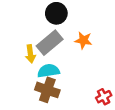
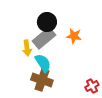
black circle: (56, 13) -> (47, 22), moved
cyan semicircle: (48, 71) -> (43, 63), turned 66

